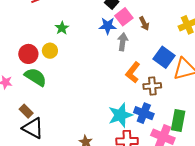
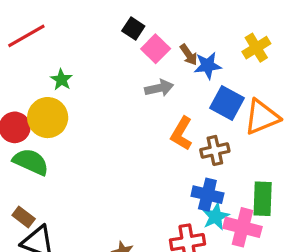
blue star: (108, 26) -> (208, 66), moved
gray arrow: (123, 42) -> (159, 88), turned 78
yellow circle: (50, 51) -> (48, 118), size x1.6
cyan star: (120, 115) -> (216, 217), moved, size x0.7

